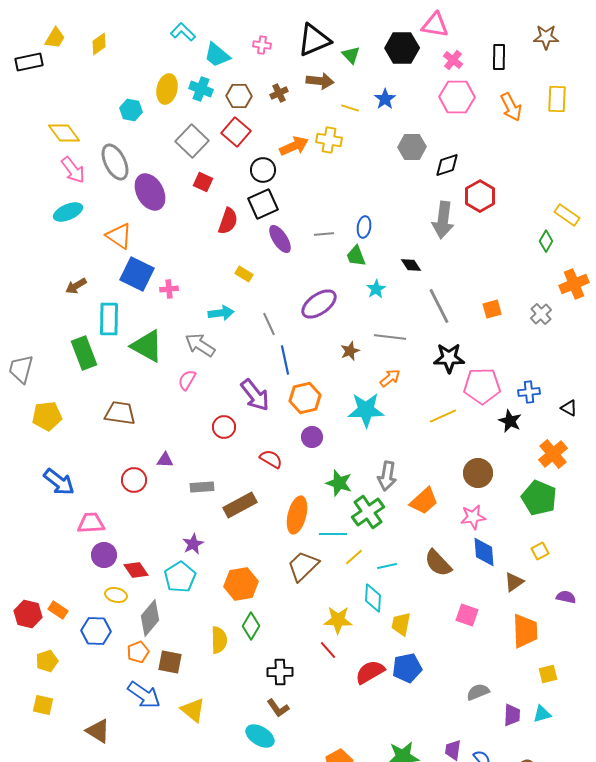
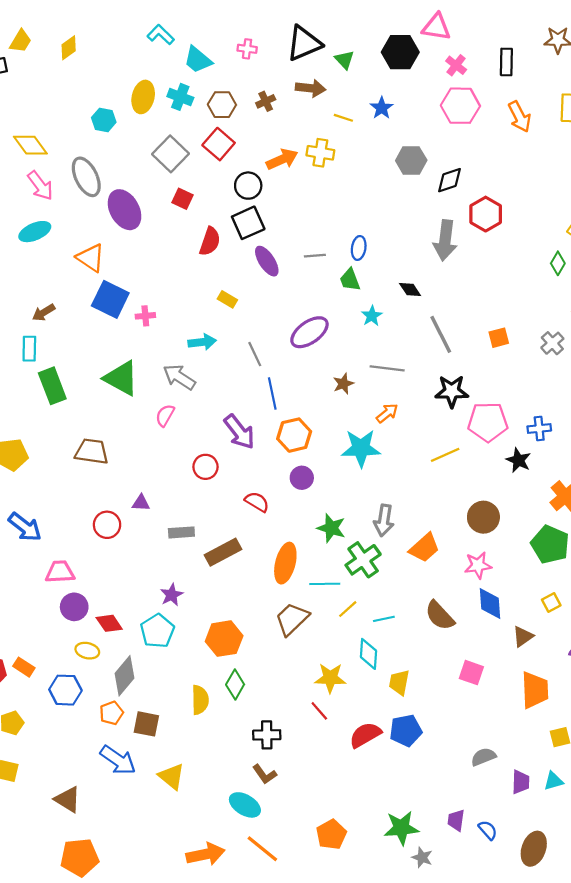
cyan rectangle: (109, 319) -> (29, 349), moved, size x0.7

